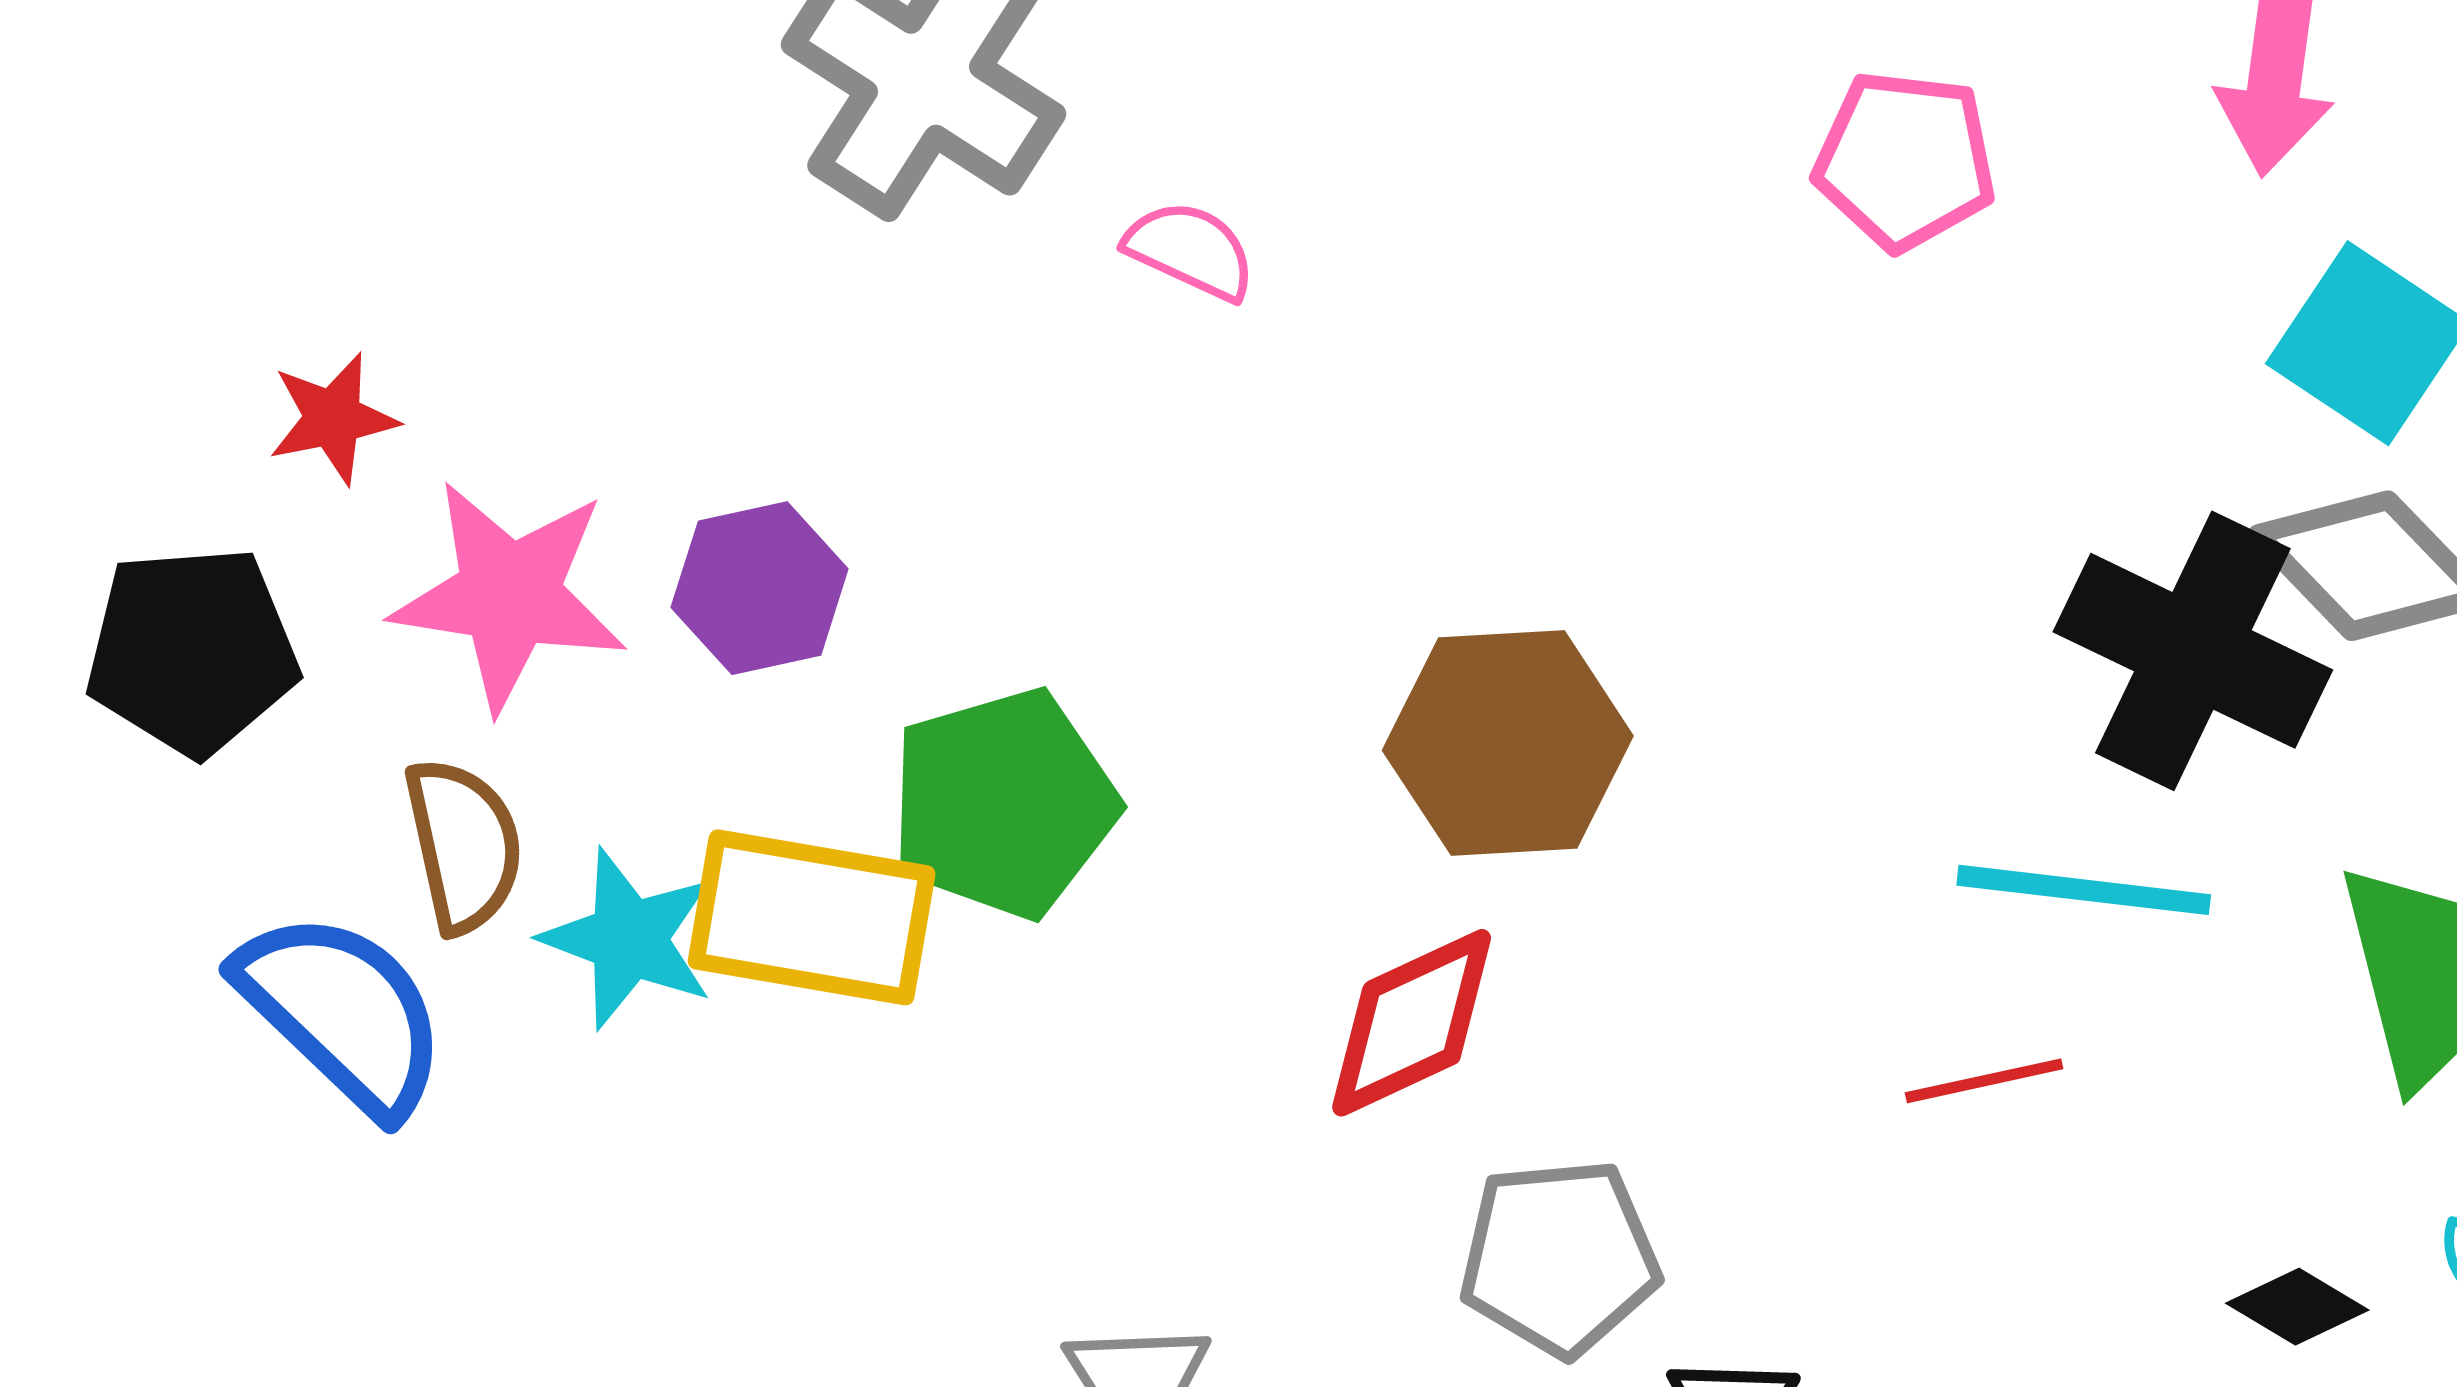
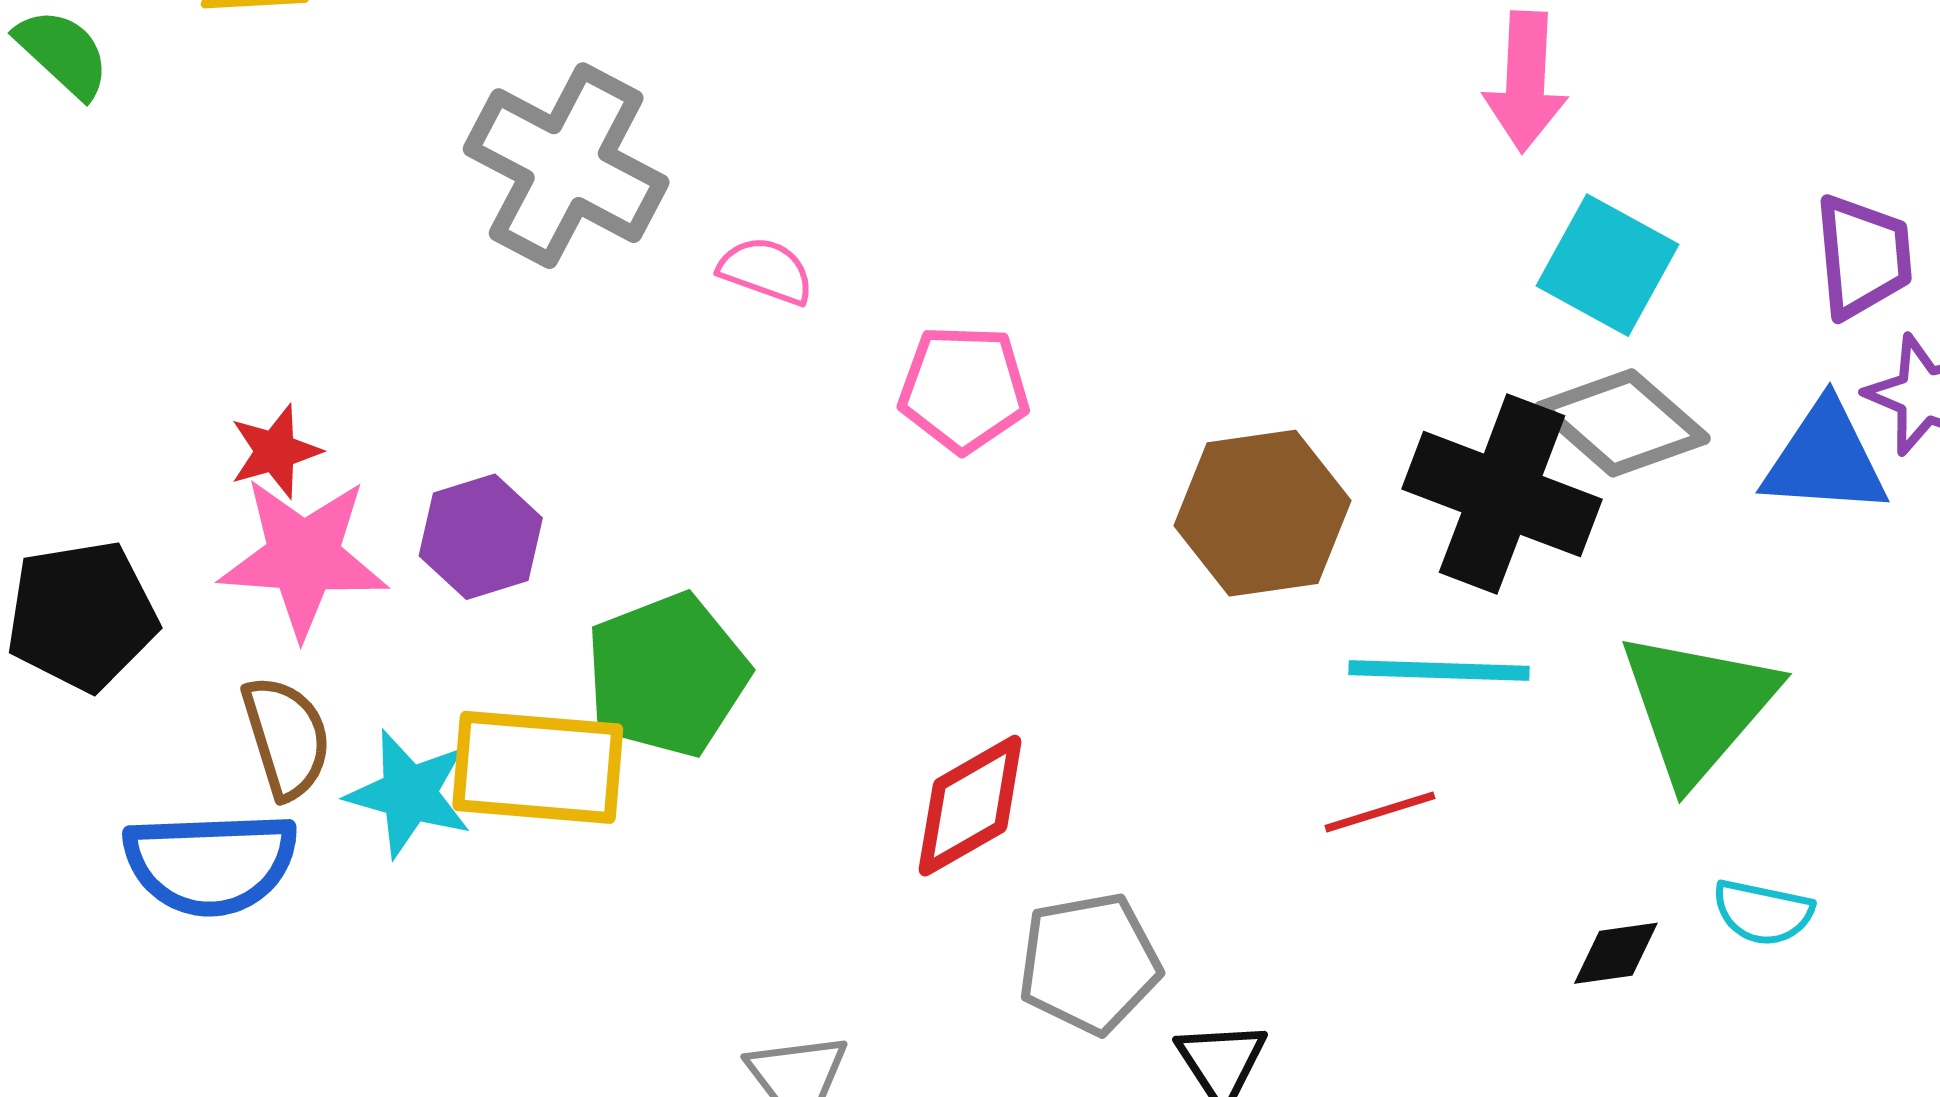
pink pentagon: (1905, 160) -> (964, 389), moved
red star: (333, 418) -> (275, 451), moved
brown hexagon: (1508, 743) -> (1263, 513), moved
blue semicircle: (342, 1012) -> (211, 863), turned 139
black diamond: (2297, 1307) -> (1616, 953), turned -34

